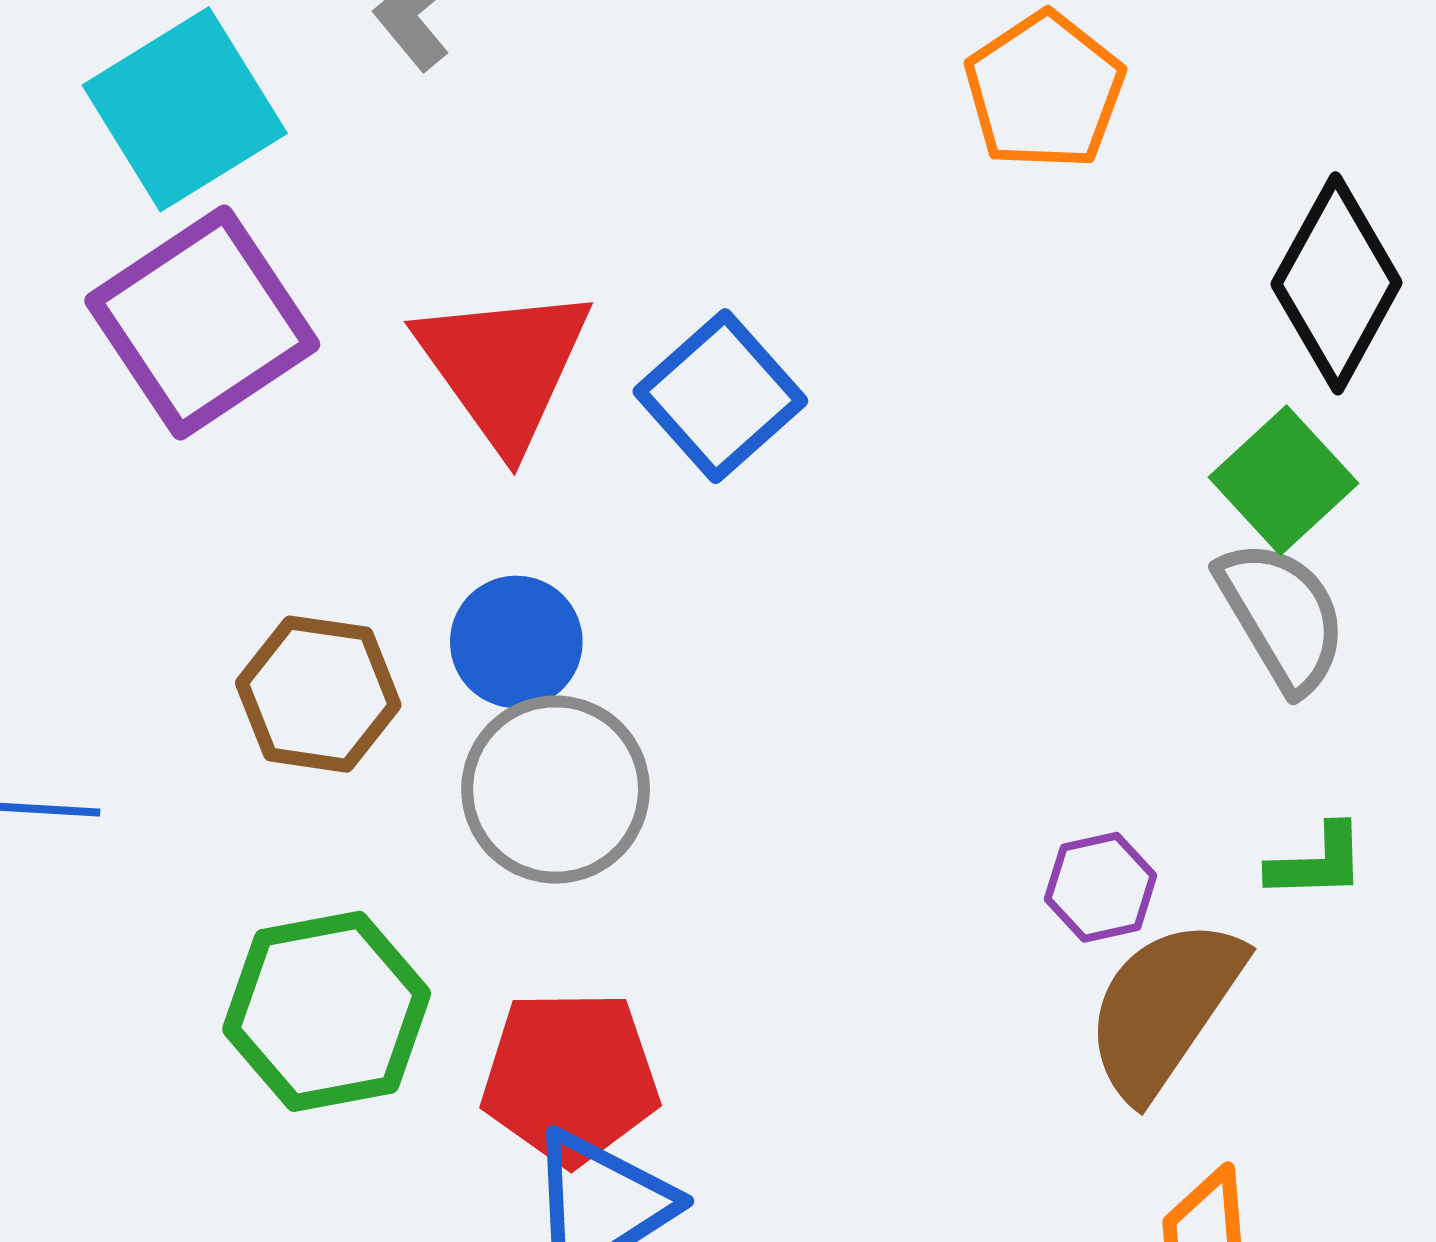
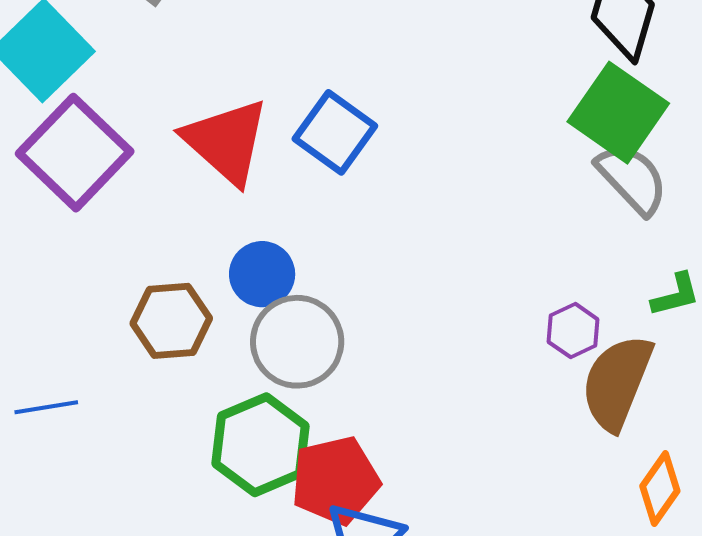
green square: (1284, 480) -> (618, 113), size x1.4
green hexagon: (327, 1011) -> (261, 445), moved

